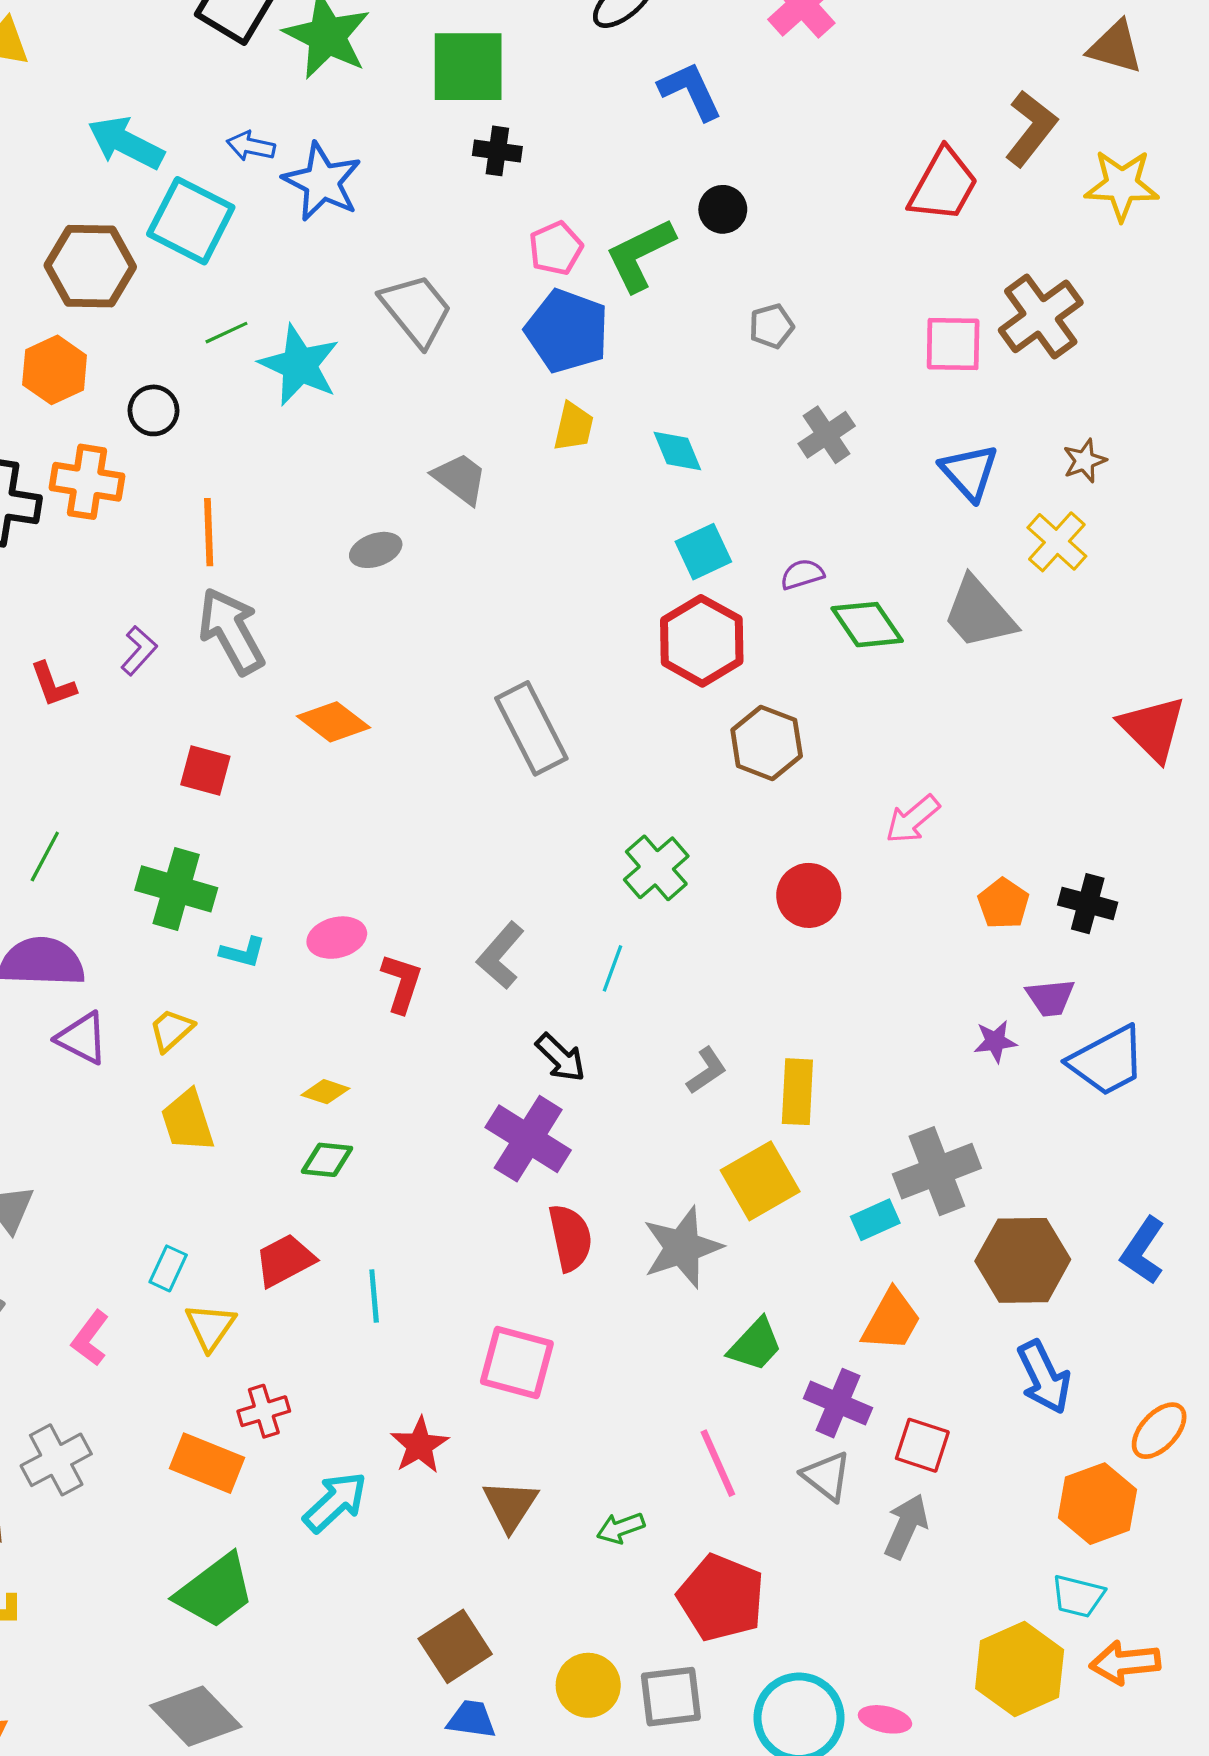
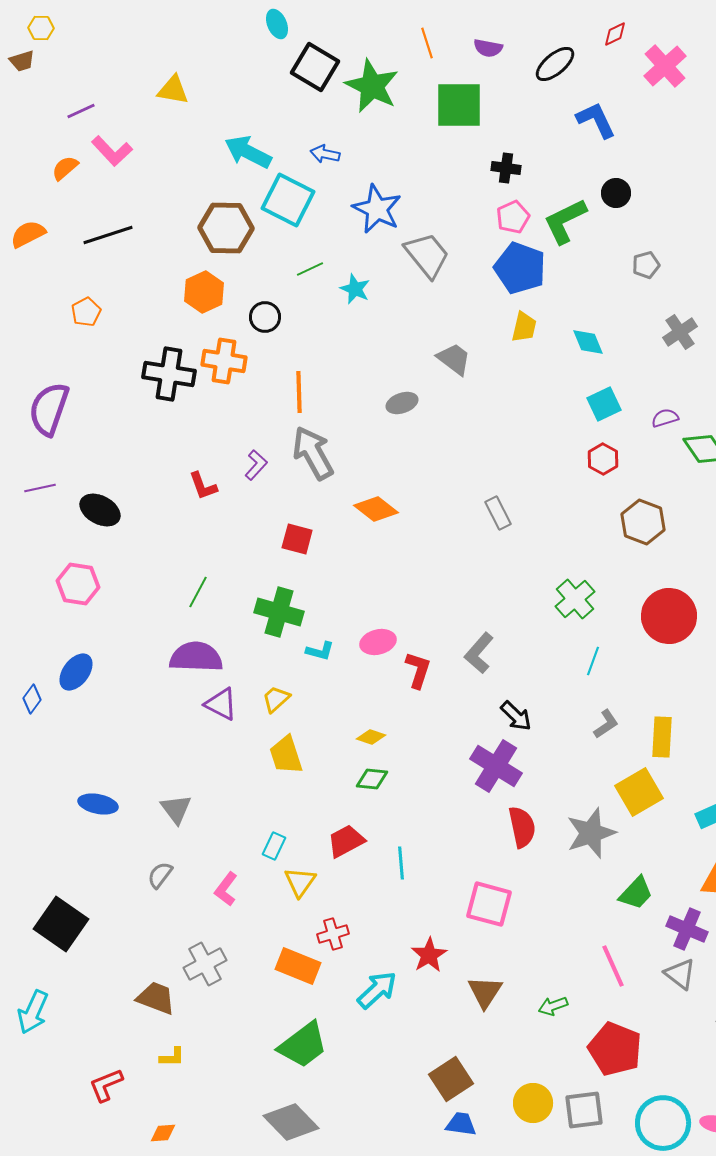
black cross: (497, 151) -> (506, 168), moved
blue star: (322, 182) -> (377, 209), moved
cyan star: (299, 365) -> (355, 289), size x0.6
red hexagon: (702, 641) -> (603, 459), size x0.6
gray rectangle: (531, 728) -> (498, 513), size x0.6
red circle: (809, 895) -> (669, 616), size x1.4
cyan line: (612, 968) -> (593, 661), moved

